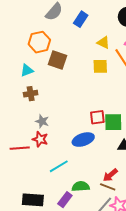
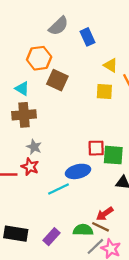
blue rectangle: (81, 19) -> (87, 37), turned -63
cyan triangle: (27, 70) -> (22, 89), turned 48
brown cross: (31, 94) -> (24, 115), size x1.5
cyan line: (59, 166) -> (58, 189), moved
green semicircle: (81, 186) -> (83, 230), moved

